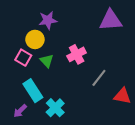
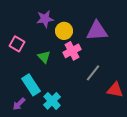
purple triangle: (111, 20) -> (97, 31), moved
yellow circle: (35, 39) -> (64, 31), moved
pink square: (23, 58) -> (17, 44), moved

